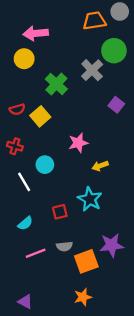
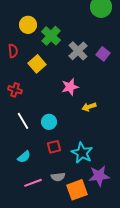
yellow circle: (24, 59) -> (28, 25), moved
gray cross: (92, 70) -> (78, 51), moved
red semicircle: (17, 109) -> (13, 51), moved, turned -80
cyan circle: (45, 165) -> (49, 122), moved
cyan star: (90, 199) -> (82, 153), moved

